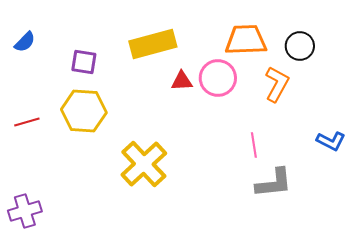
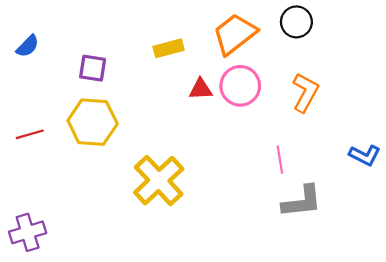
orange trapezoid: (246, 40) -> (235, 34), moved, turned -36
yellow rectangle: (153, 44) -> (169, 48), size x0.6
black circle: (300, 46) -> (296, 22), moved

